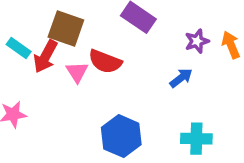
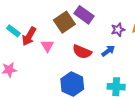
brown square: (66, 28) -> (64, 22), moved, turned 35
red semicircle: (105, 62) -> (82, 52), moved

